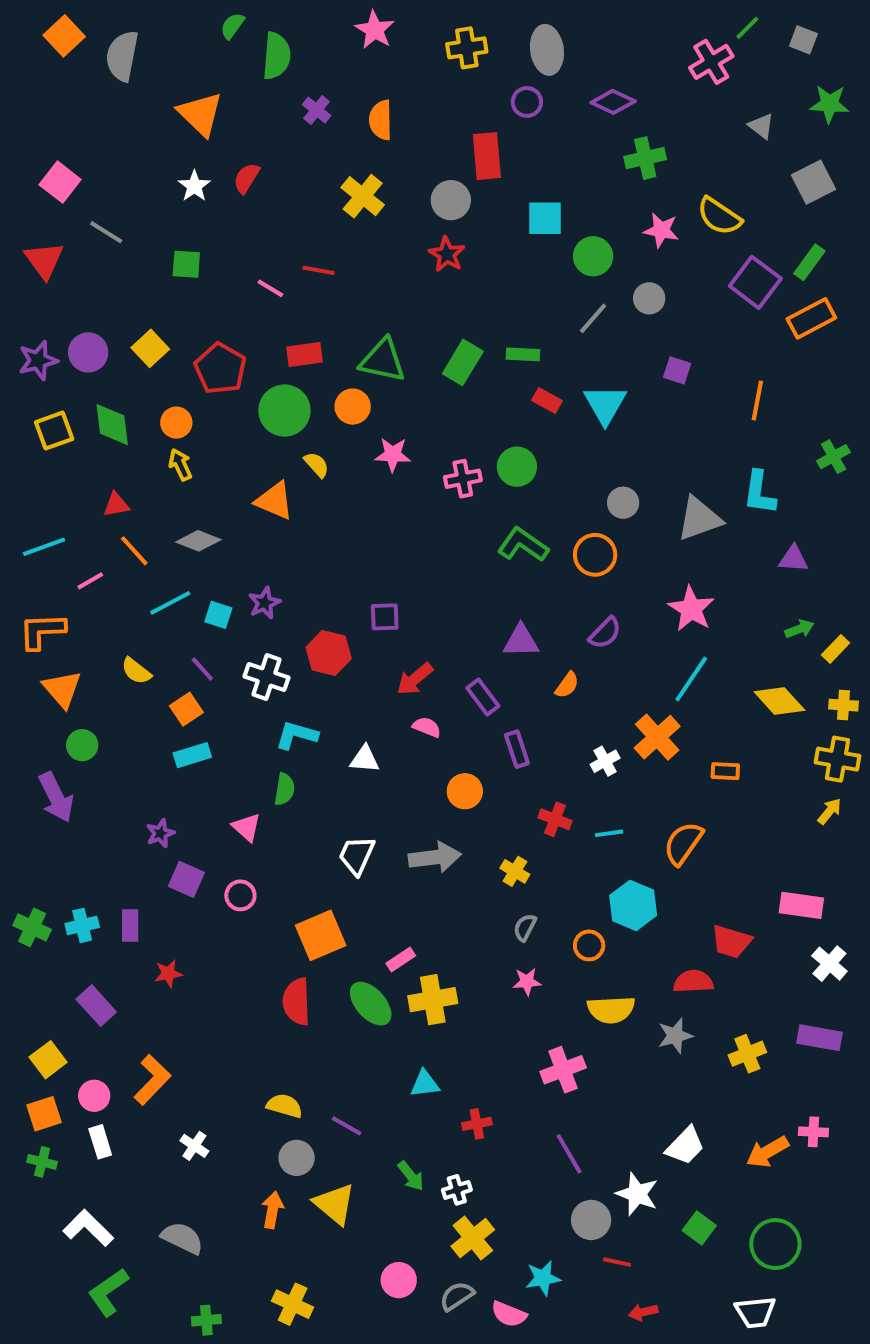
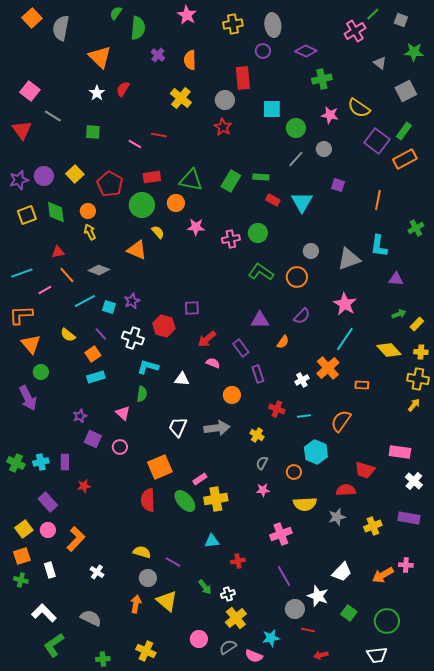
pink circle: (94, 1096) -> (48, 530), moved

